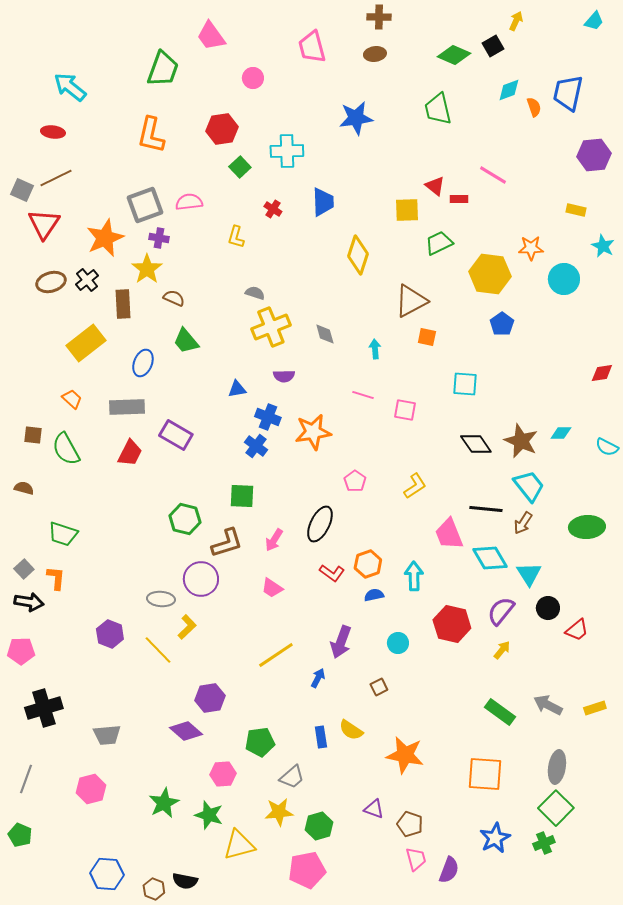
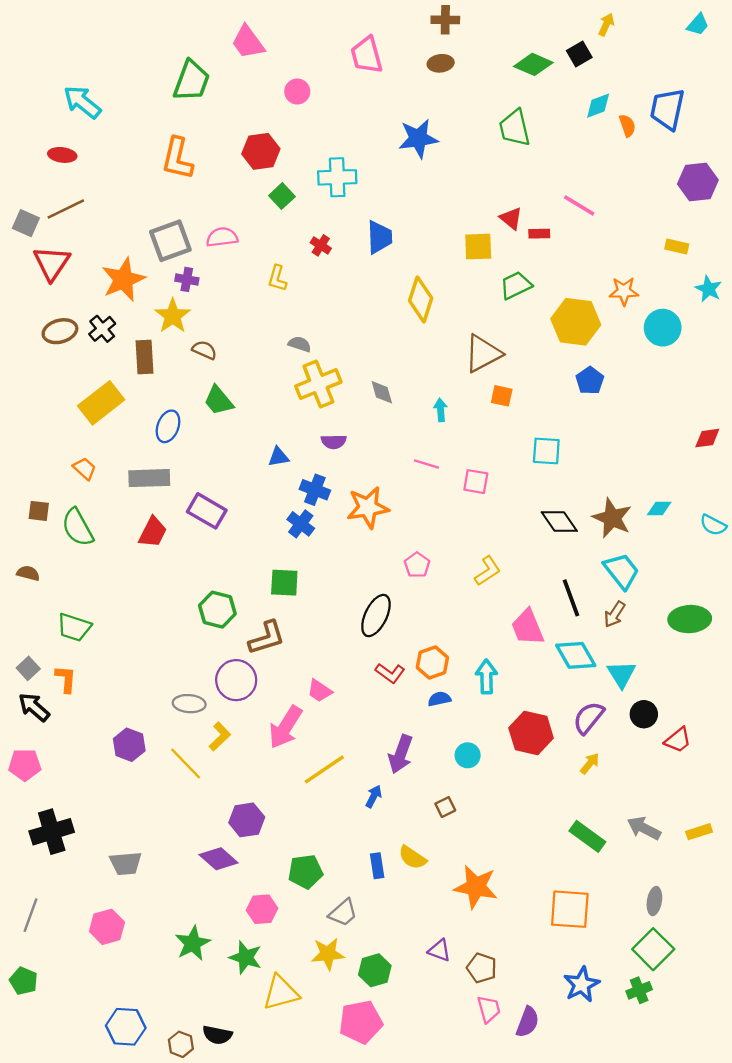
black line: (486, 509) -> (571, 598), turned 64
pink arrow: (274, 540) -> (285, 727), moved, size x1.6
black arrow: (29, 602) -> (34, 707), turned -148
gray ellipse: (557, 767) -> (654, 901), size x0.7

